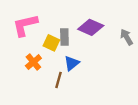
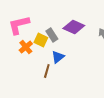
gray rectangle: (64, 37) -> (52, 35), turned -32
orange cross: (33, 62) -> (26, 47), moved

